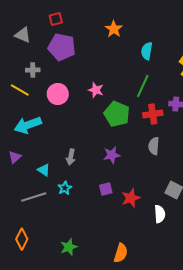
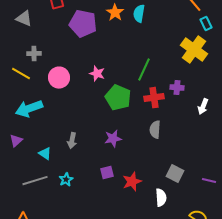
purple pentagon: (62, 47) -> (83, 24), moved
cyan semicircle: (147, 51) -> (139, 14), moved
cyan star: (65, 188) -> (66, 180), moved

